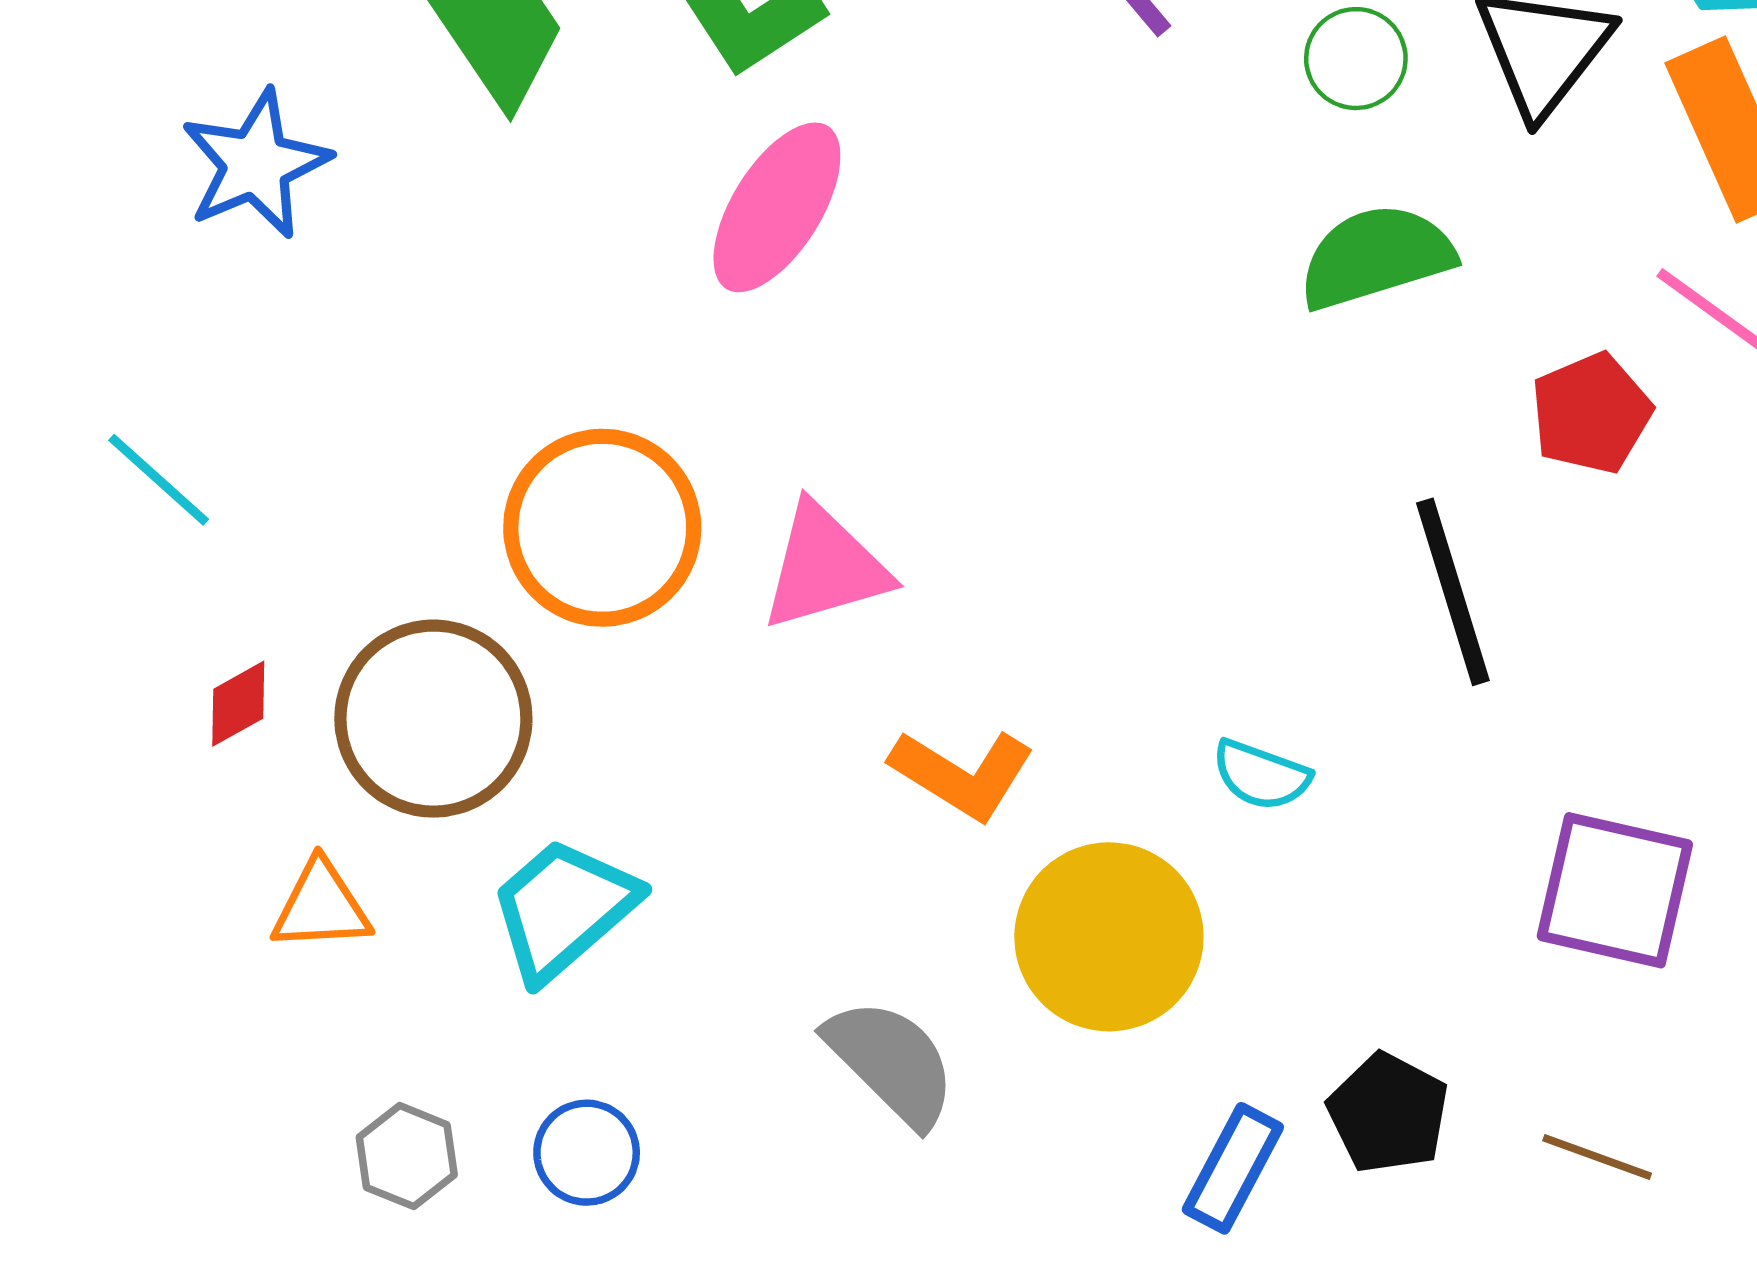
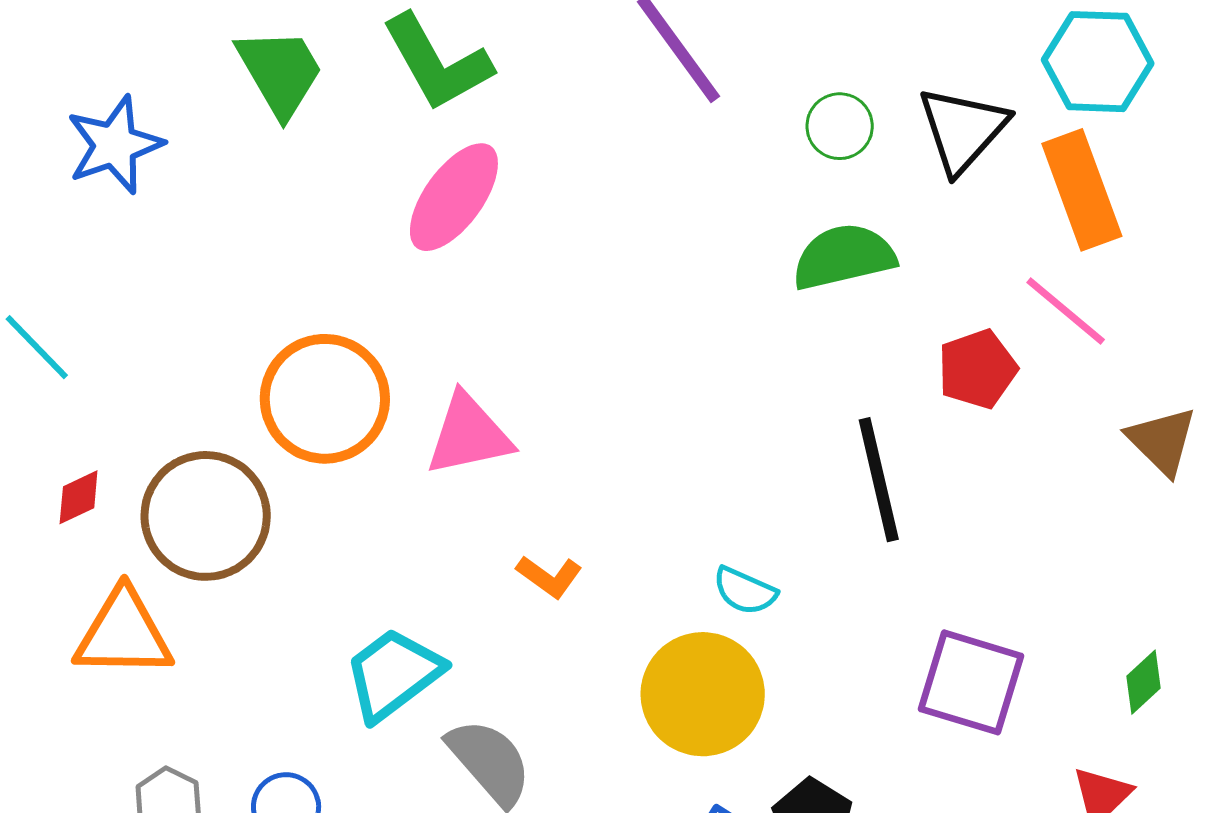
orange L-shape: (962, 774) -> (549, 576), size x0.7
orange triangle: (321, 906) -> (123, 634), size x1.5
cyan trapezoid: (563, 909) -> (393, 674), moved
yellow circle: (1109, 937) -> (703, 694), moved

